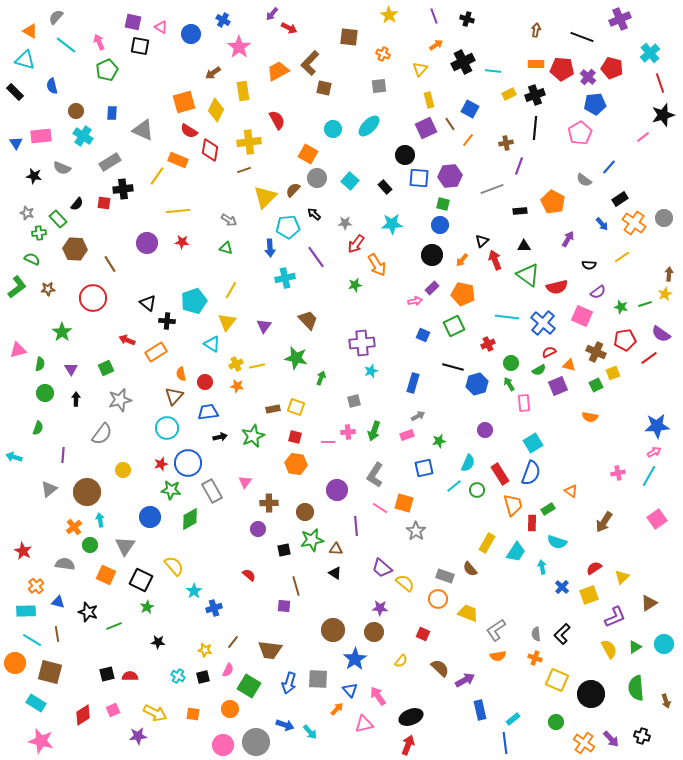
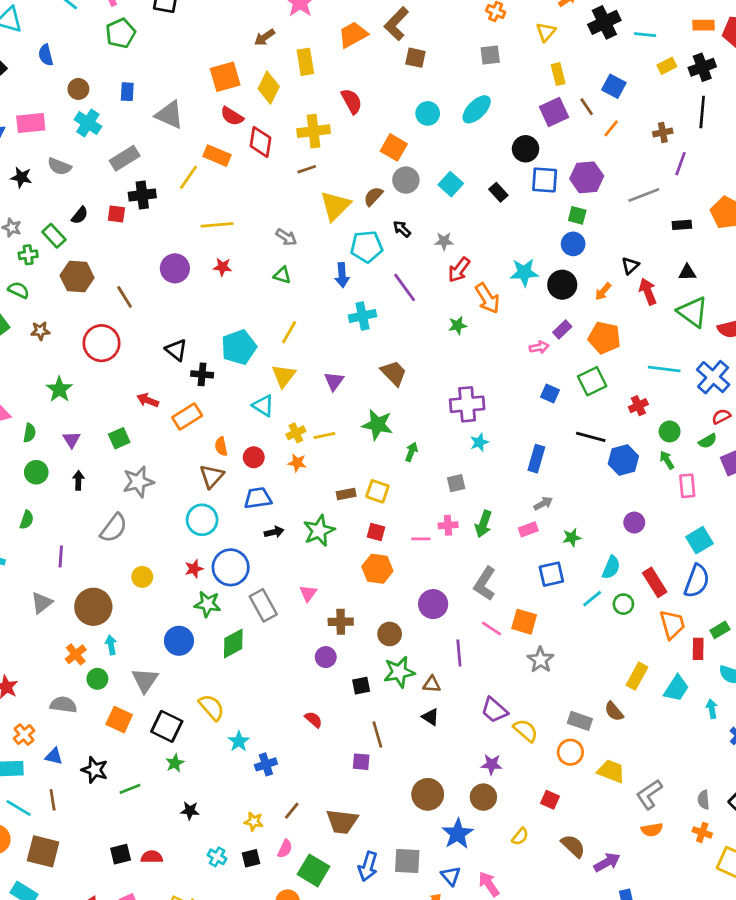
cyan star: (392, 224) -> (524, 272), moved

